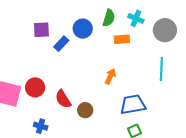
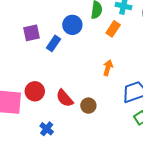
orange rectangle: (122, 39) -> (113, 29), turned -42
blue cross: (41, 126) -> (47, 129), turned 32

